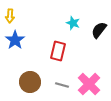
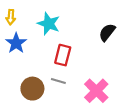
cyan star: (73, 23) -> (49, 24), moved, size x1.5
gray line: (62, 85) -> (58, 81), moved

